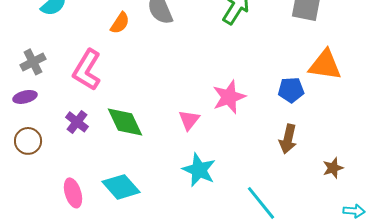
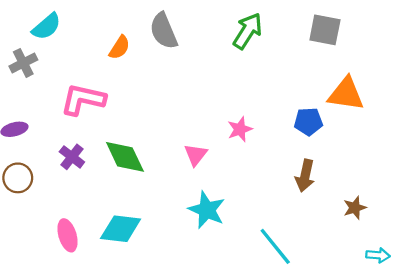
gray cross: (33, 62) -> (23, 63), moved
pink L-shape: (87, 70) -> (83, 99), turned 72
pink star: (229, 97) -> (240, 129), size x0.7
cyan diamond: (121, 187) -> (121, 229), turned -42

